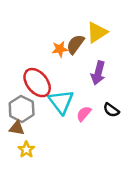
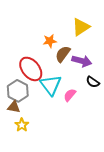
brown semicircle: (75, 44) -> (63, 54), moved
purple arrow: (98, 73) -> (82, 61), turned -90
black semicircle: (111, 110) -> (93, 82), moved

